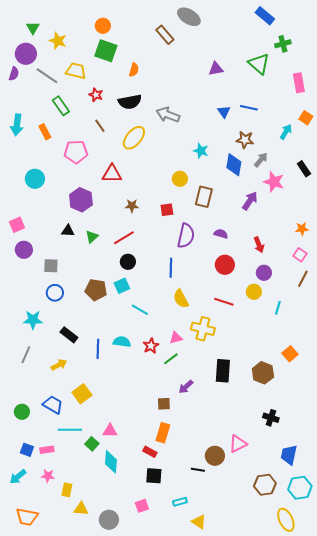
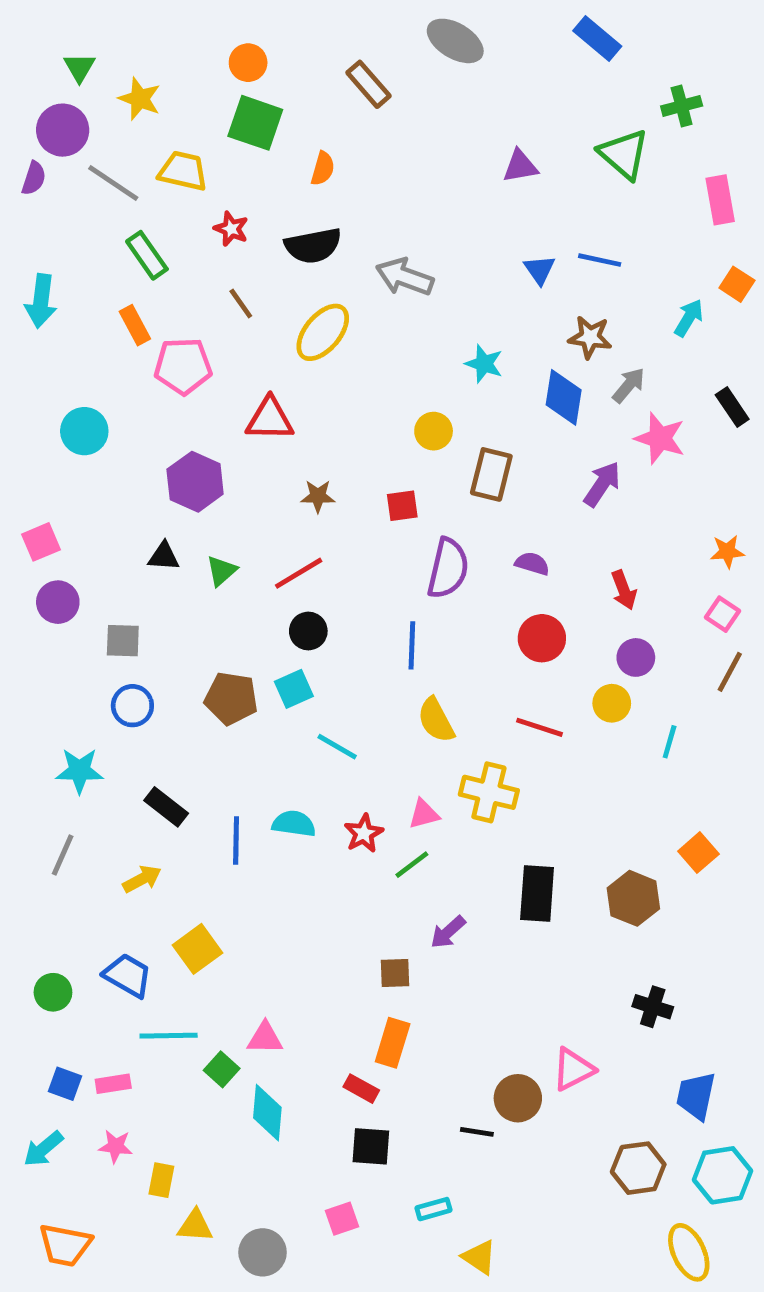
blue rectangle: (265, 16) -> (597, 39), moved
brown rectangle: (165, 35) -> (368, 84), moved
orange rectangle: (45, 132) -> (135, 325), moved

